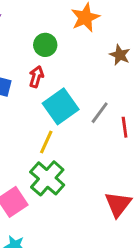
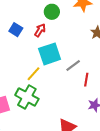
green cross: (47, 178) -> (27, 97), turned -30

